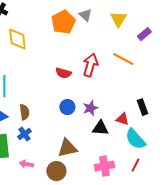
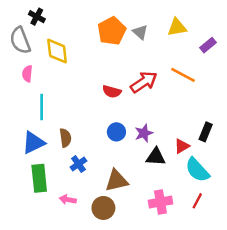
gray triangle: (85, 15) -> (140, 32), moved
yellow triangle: (118, 19) -> (177, 27), turned 48
red arrow: (90, 65) -> (144, 82), turned 40
black rectangle: (142, 107) -> (206, 132), turned 42
red triangle: (122, 119) -> (182, 146), turned -48
blue cross: (24, 134) -> (78, 164), moved

